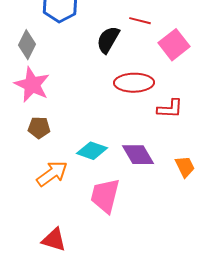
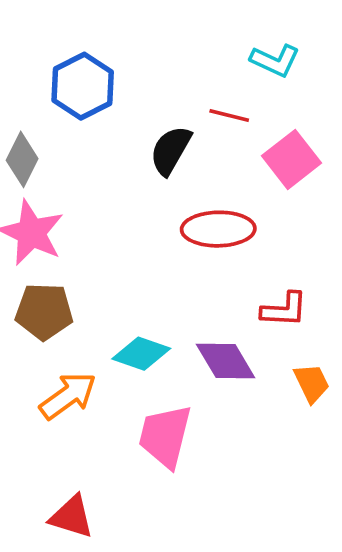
red L-shape: (170, 109) -> (284, 310), moved
brown pentagon: (39, 128) -> (44, 312), size x1.4

